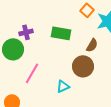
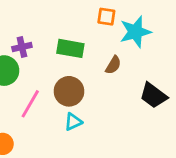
orange square: (87, 10) -> (106, 17), turned -32
brown circle: (83, 66) -> (69, 91), moved

